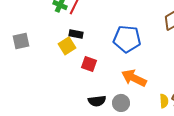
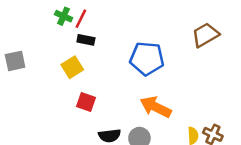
black rectangle: (76, 34) -> (86, 40), moved
red square: (89, 64) -> (86, 102), moved

